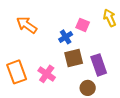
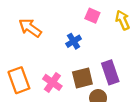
pink square: (83, 25) -> (92, 16), moved
brown square: (74, 58) -> (82, 78), moved

